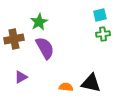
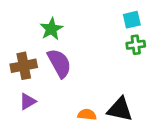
brown cross: (14, 39) -> (24, 66), moved

